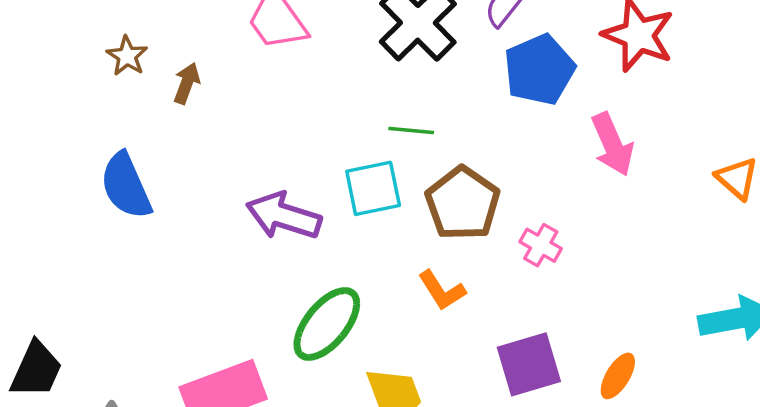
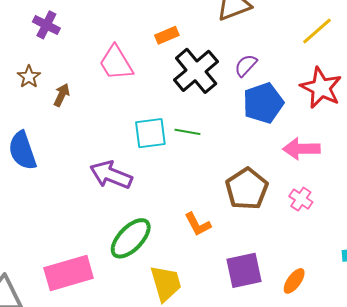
pink arrow: (612, 144) -> (301, 149), turned 108
cyan square: (373, 188) -> (150, 133), moved
brown pentagon: (463, 203) -> (247, 189), moved
pink cross: (541, 245) -> (301, 199), moved

